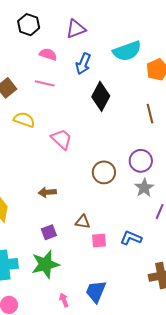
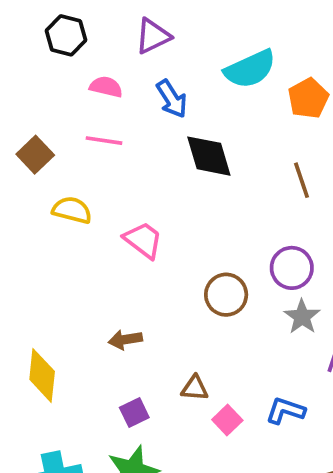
blue arrow: (83, 64) -> (172, 99), turned -50
black diamond: (101, 96) -> (209, 156), turned -40
pink square: (99, 240) -> (227, 420), turned -35

